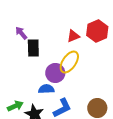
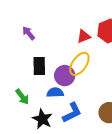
black rectangle: (33, 48) -> (39, 66), moved
green arrow: (15, 106) -> (22, 97), moved, turned 77

